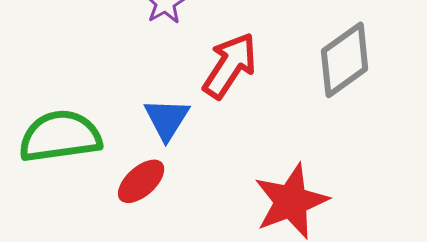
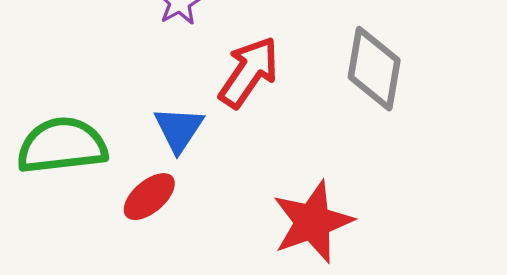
gray diamond: (345, 60) -> (374, 69), turned -46

